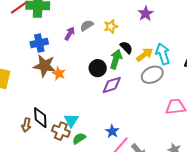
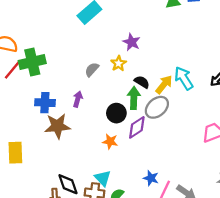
purple star: (146, 13) -> (132, 42), moved
purple arrow: (70, 34) -> (78, 99), moved
blue cross: (39, 43) -> (45, 103), turned 30
orange star: (59, 73) -> (110, 141), moved
gray ellipse: (152, 75) -> (157, 107), moved

